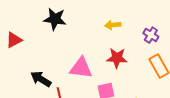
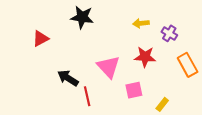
purple cross: (151, 35) -> (169, 33), moved
pink triangle: (81, 68) -> (108, 67), turned 40

